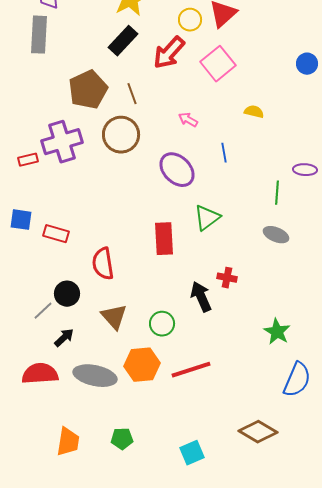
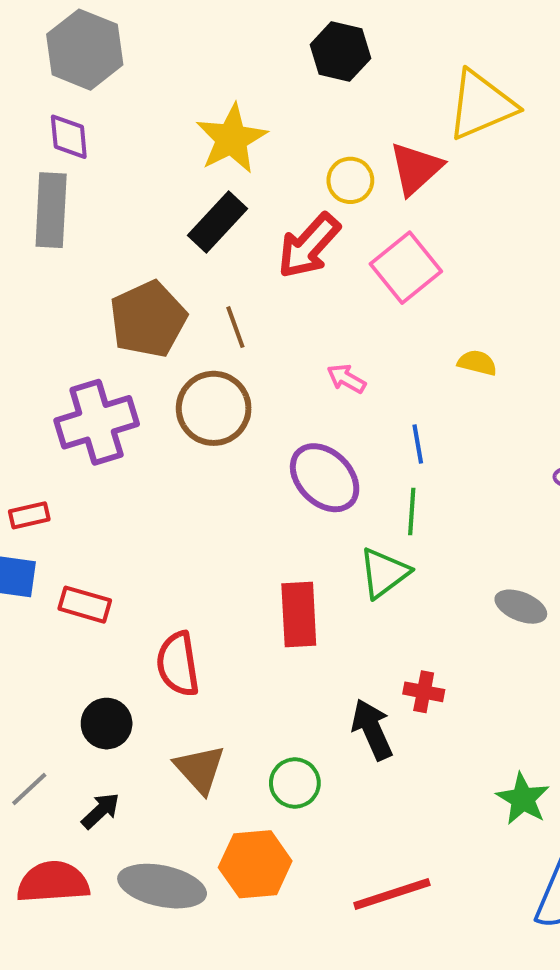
red rectangle: (28, 160) -> (29, 515), moved
green line: (277, 193) -> (412, 511), moved
gray line: (43, 311) -> (29, 789), moved
red line: (191, 370) -> (392, 894), moved

